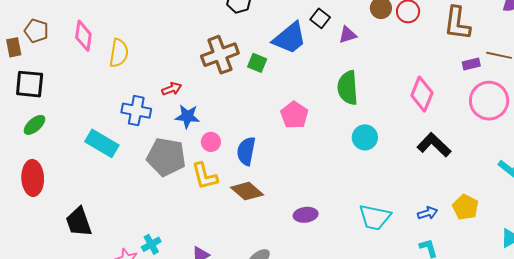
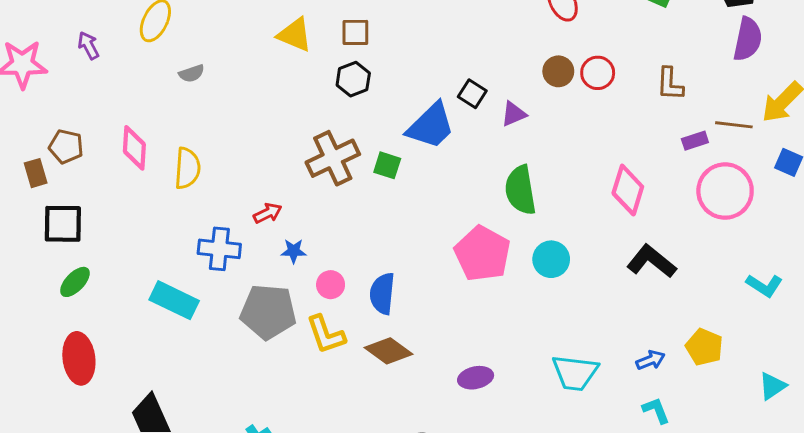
brown L-shape: (457, 23) -> (670, 84), size x0.7
pink pentagon: (294, 115) -> (482, 254), moved, size x1.4
blue star: (187, 116) -> (294, 251), size x0.7

